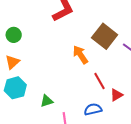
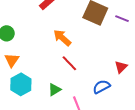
orange arrow: (80, 55) -> (62, 38), moved
red line: (99, 81) -> (69, 63), moved

